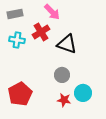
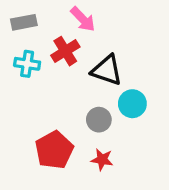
cyan circle: (83, 93) -> (132, 104), moved
red pentagon: (20, 94) -> (54, 150), moved

